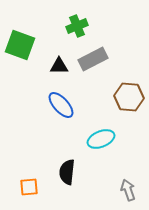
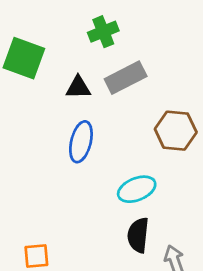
blue ellipse: (61, 105) -> (81, 142), turned 56
black semicircle: (67, 172) -> (138, 235), moved

